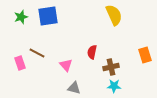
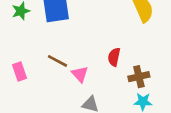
brown line: (37, 53) -> (58, 61), moved

